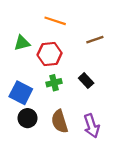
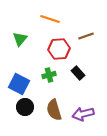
green triangle: (22, 43) -> (20, 39), turned -35
red hexagon: (50, 54) -> (59, 49), moved
purple arrow: (92, 126) -> (83, 114), turned 95

